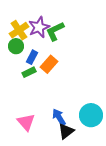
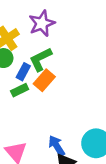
purple star: (39, 27) -> (42, 23), moved
green L-shape: (55, 31) -> (41, 59), moved

